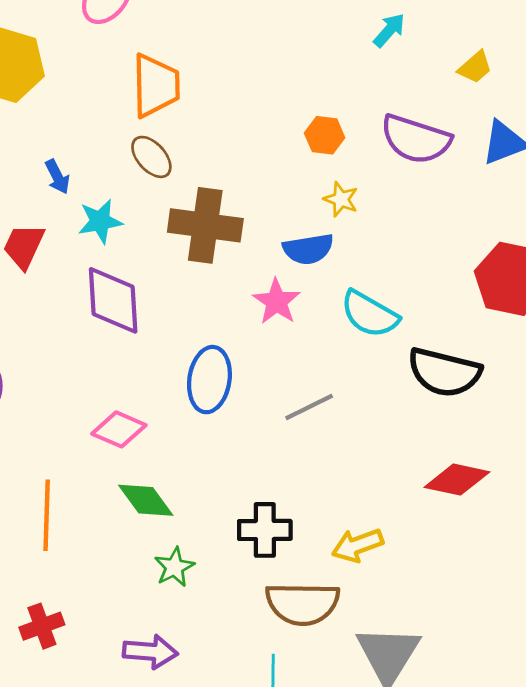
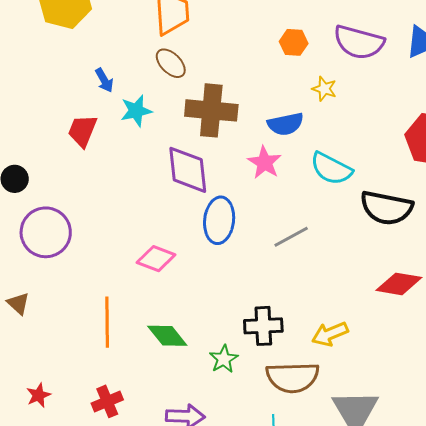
yellow star: (341, 199) -> (324, 89), moved
purple diamond: (113, 300) -> (188, 170), moved
green diamond: (146, 500) -> (167, 336), moved
green star: (174, 567) -> (224, 359), moved

